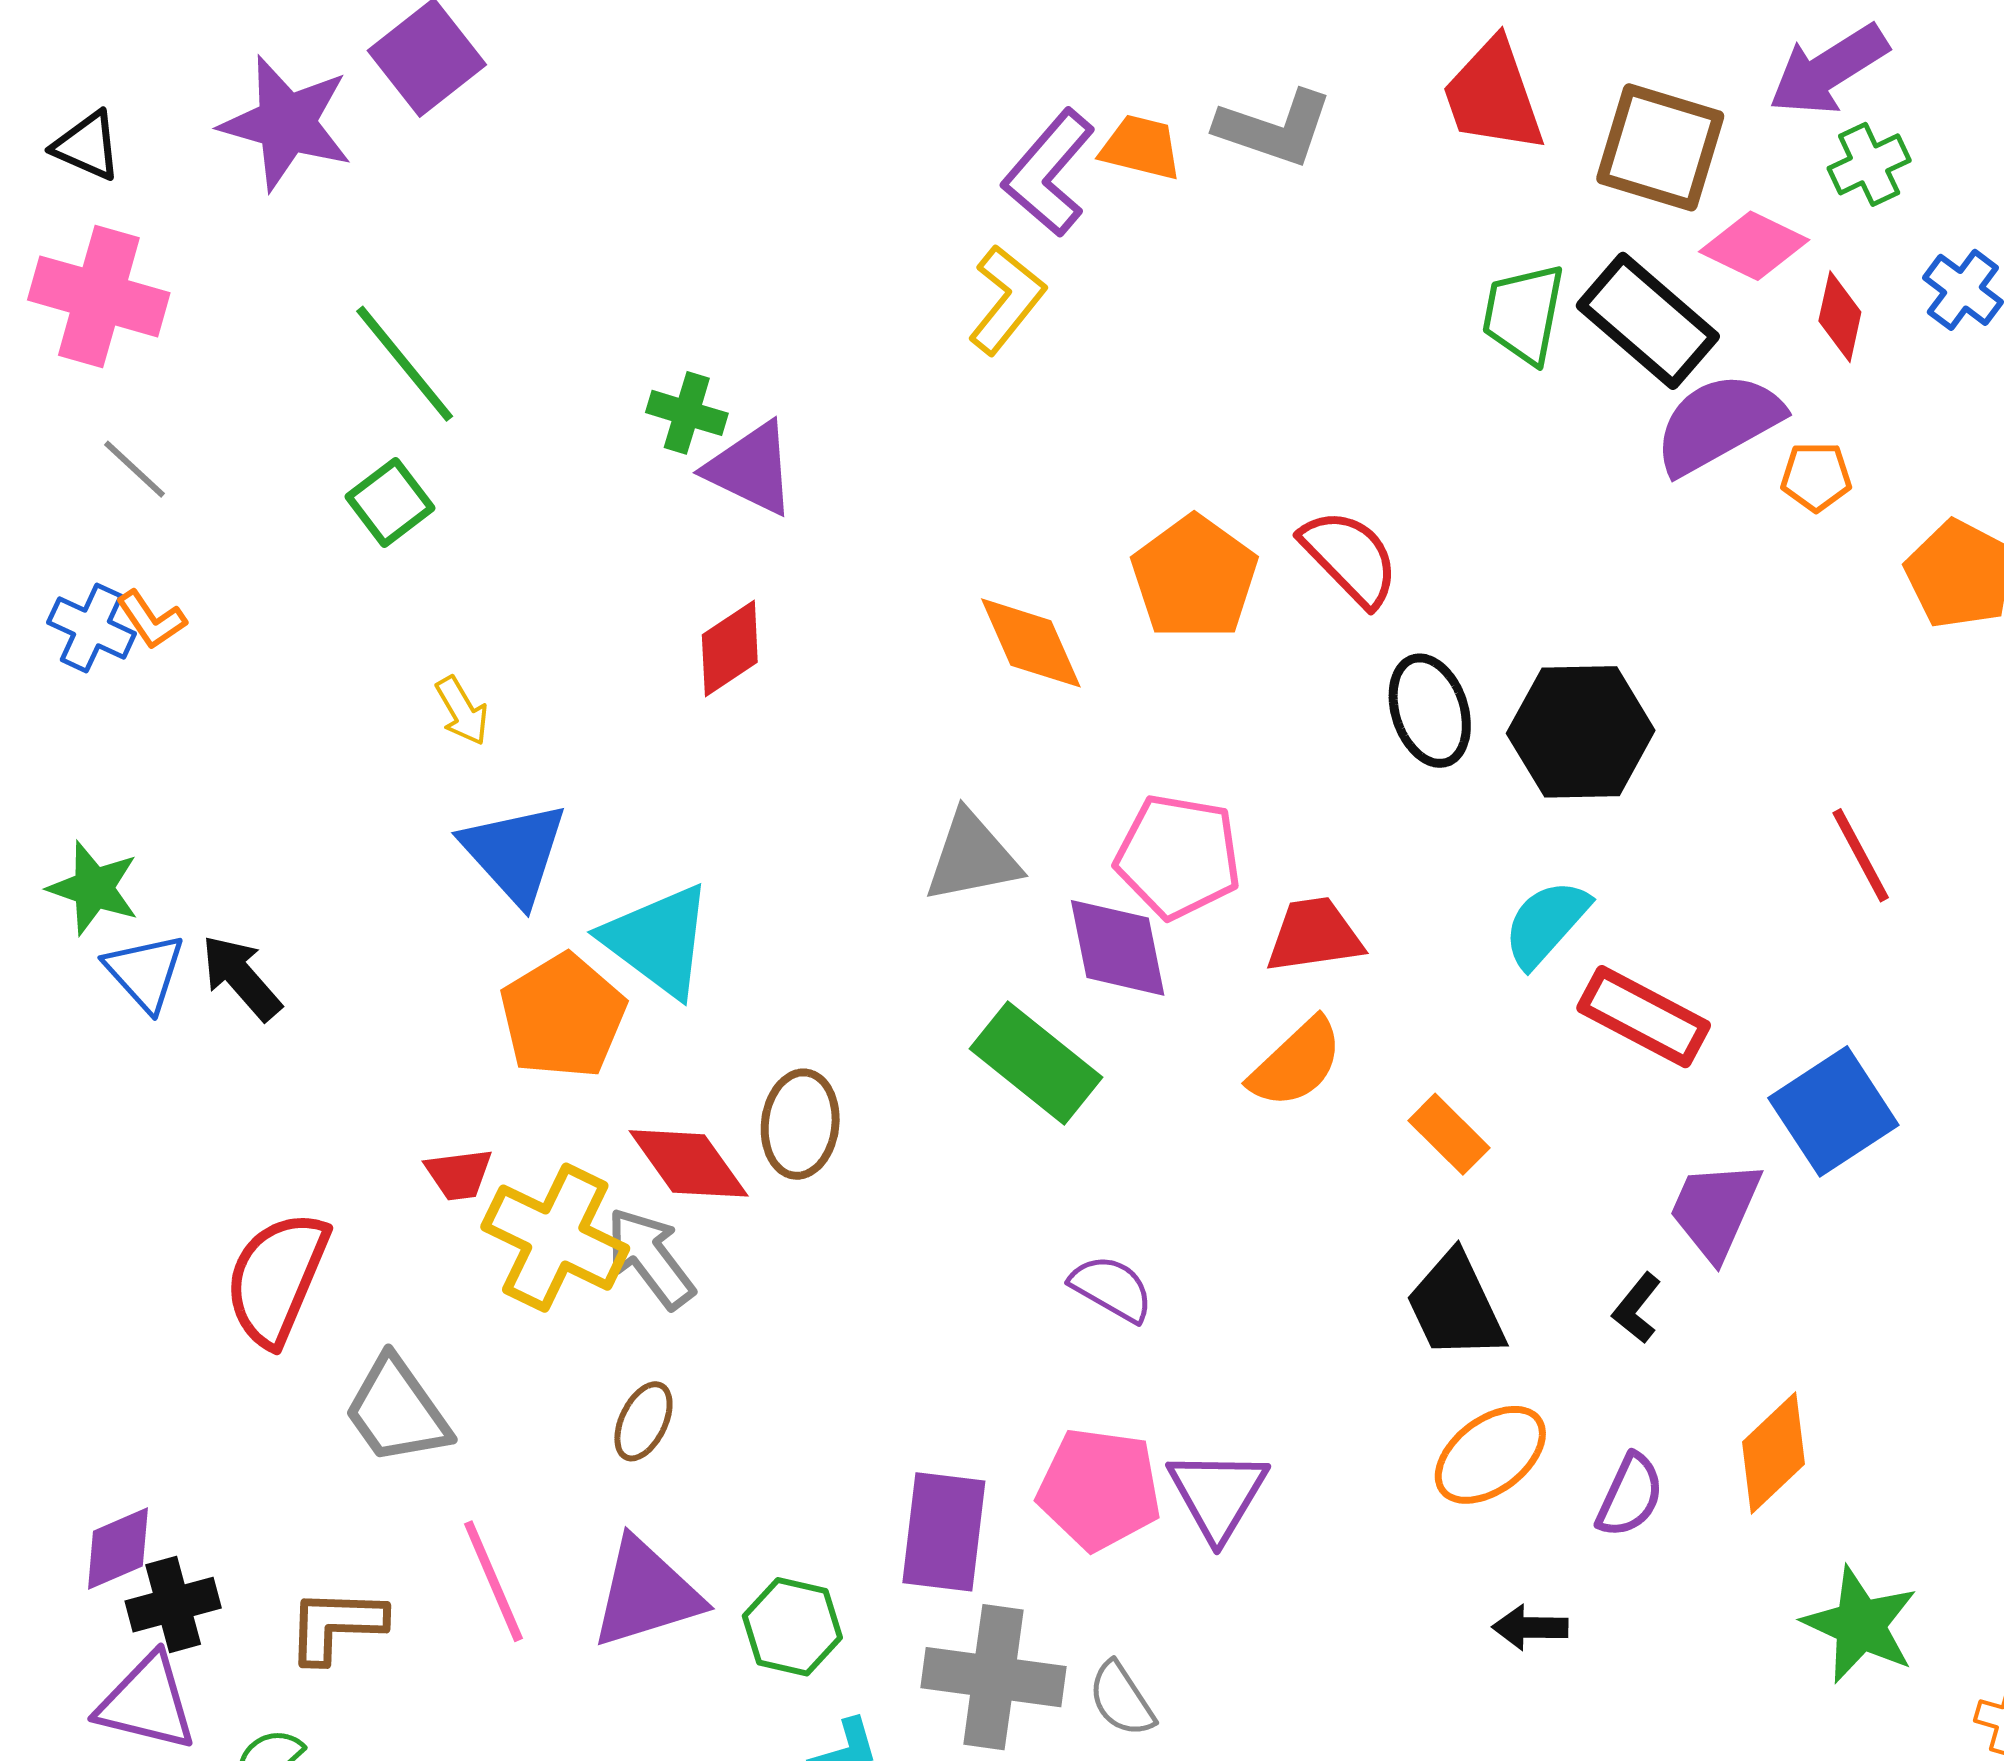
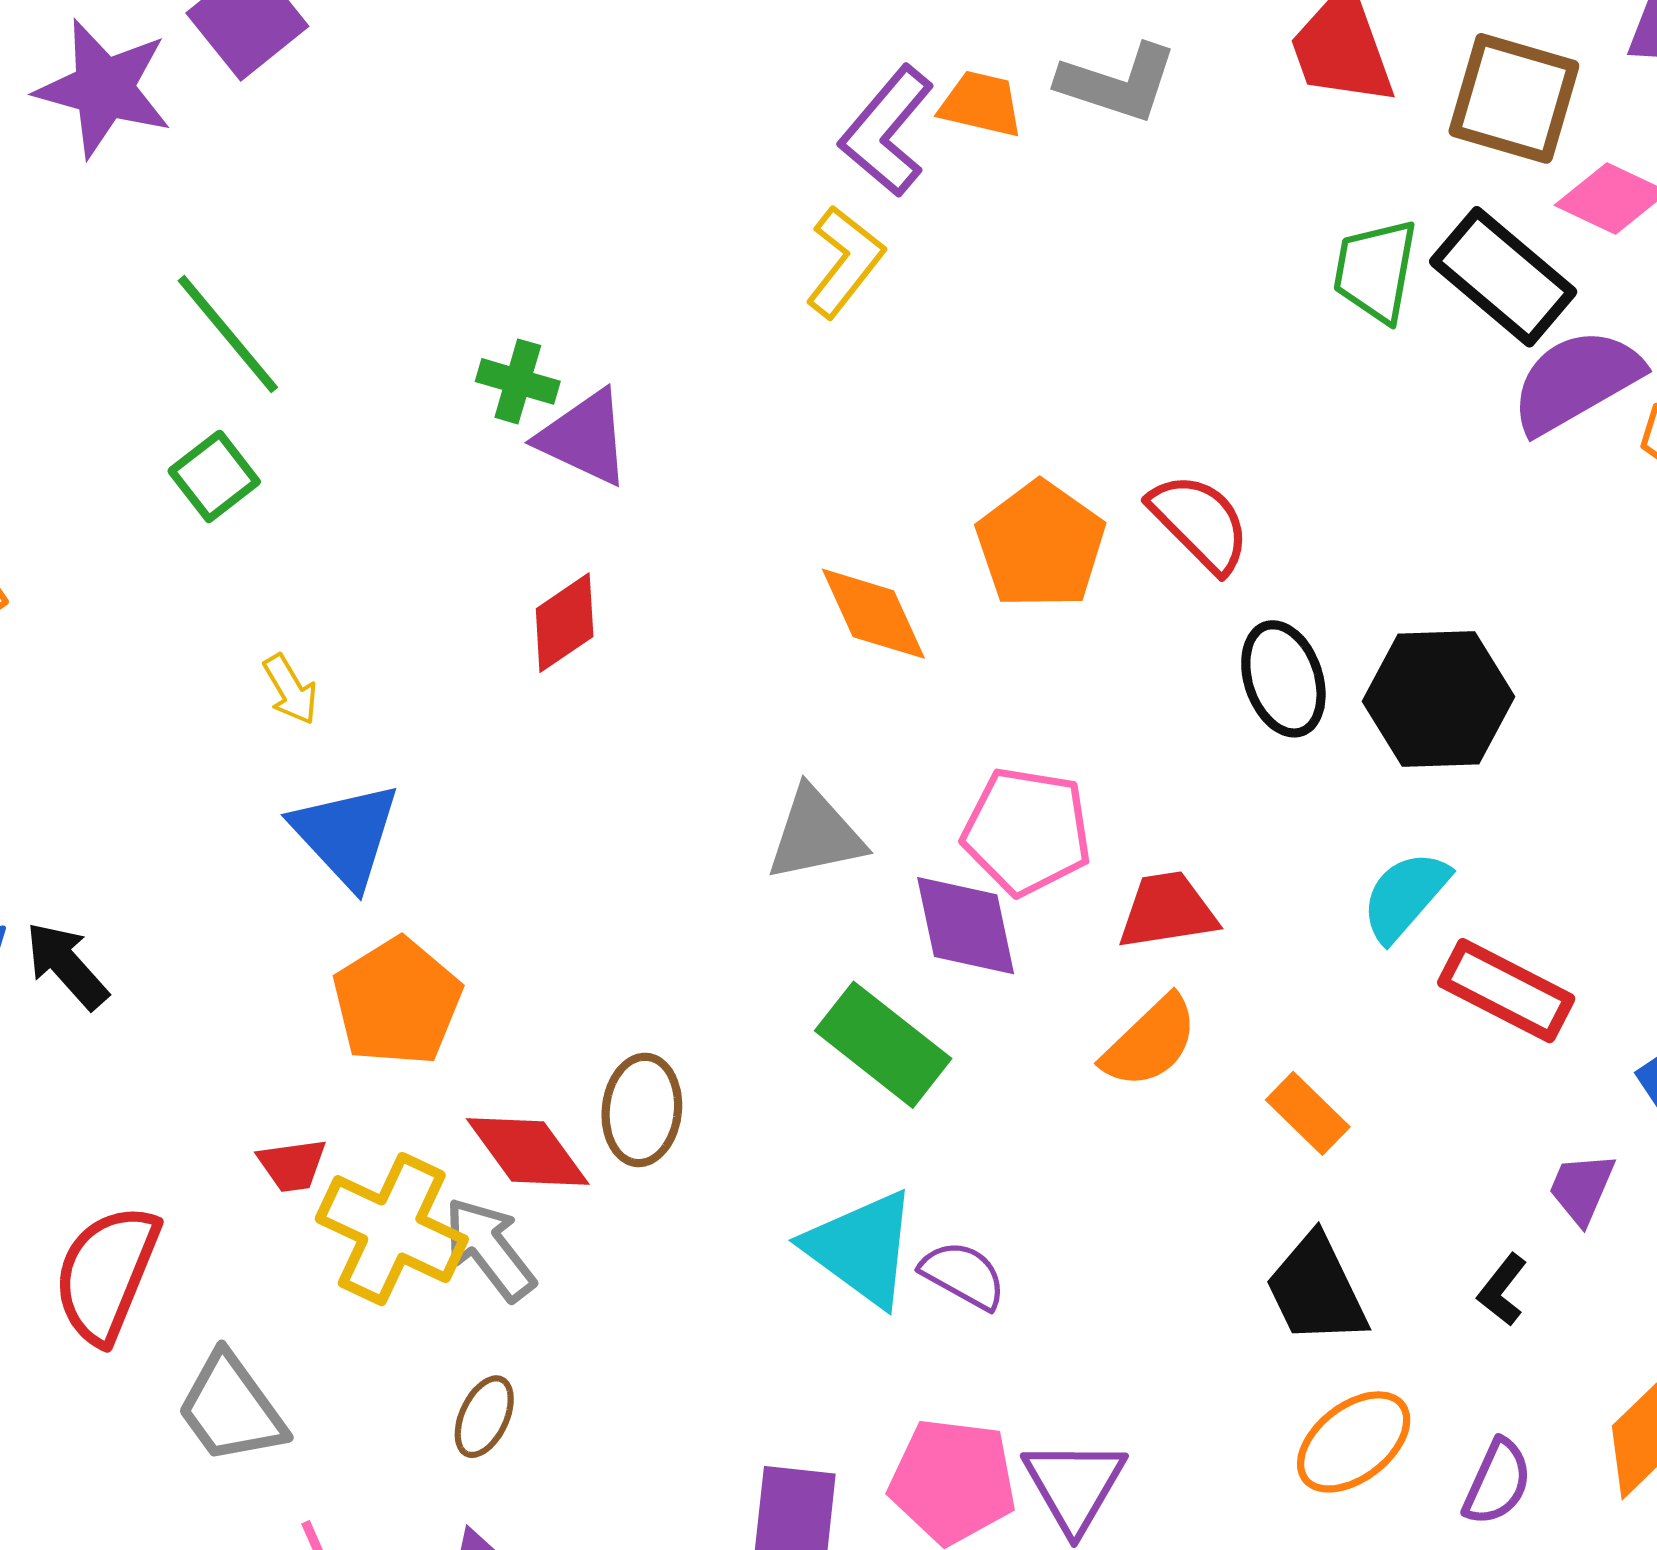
cyan triangle: (658, 940) -> (861, 1248), moved
purple trapezoid: (1715, 1210) -> (1582, 1188), size x0.7

